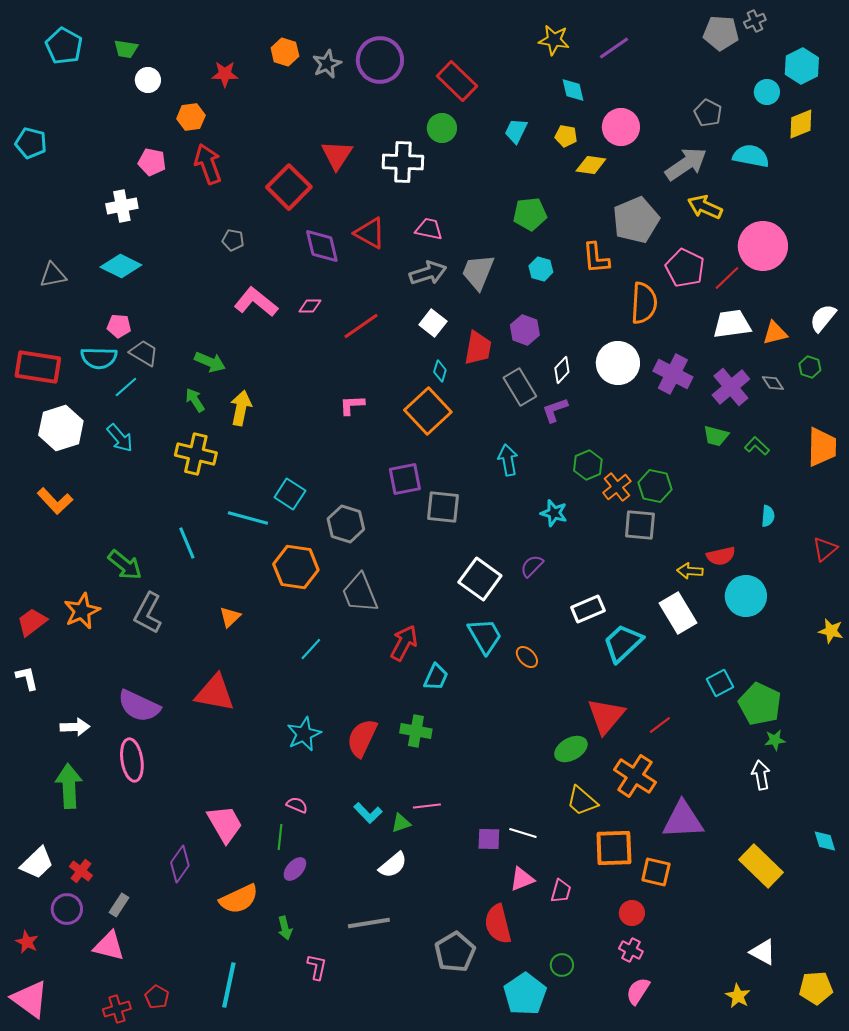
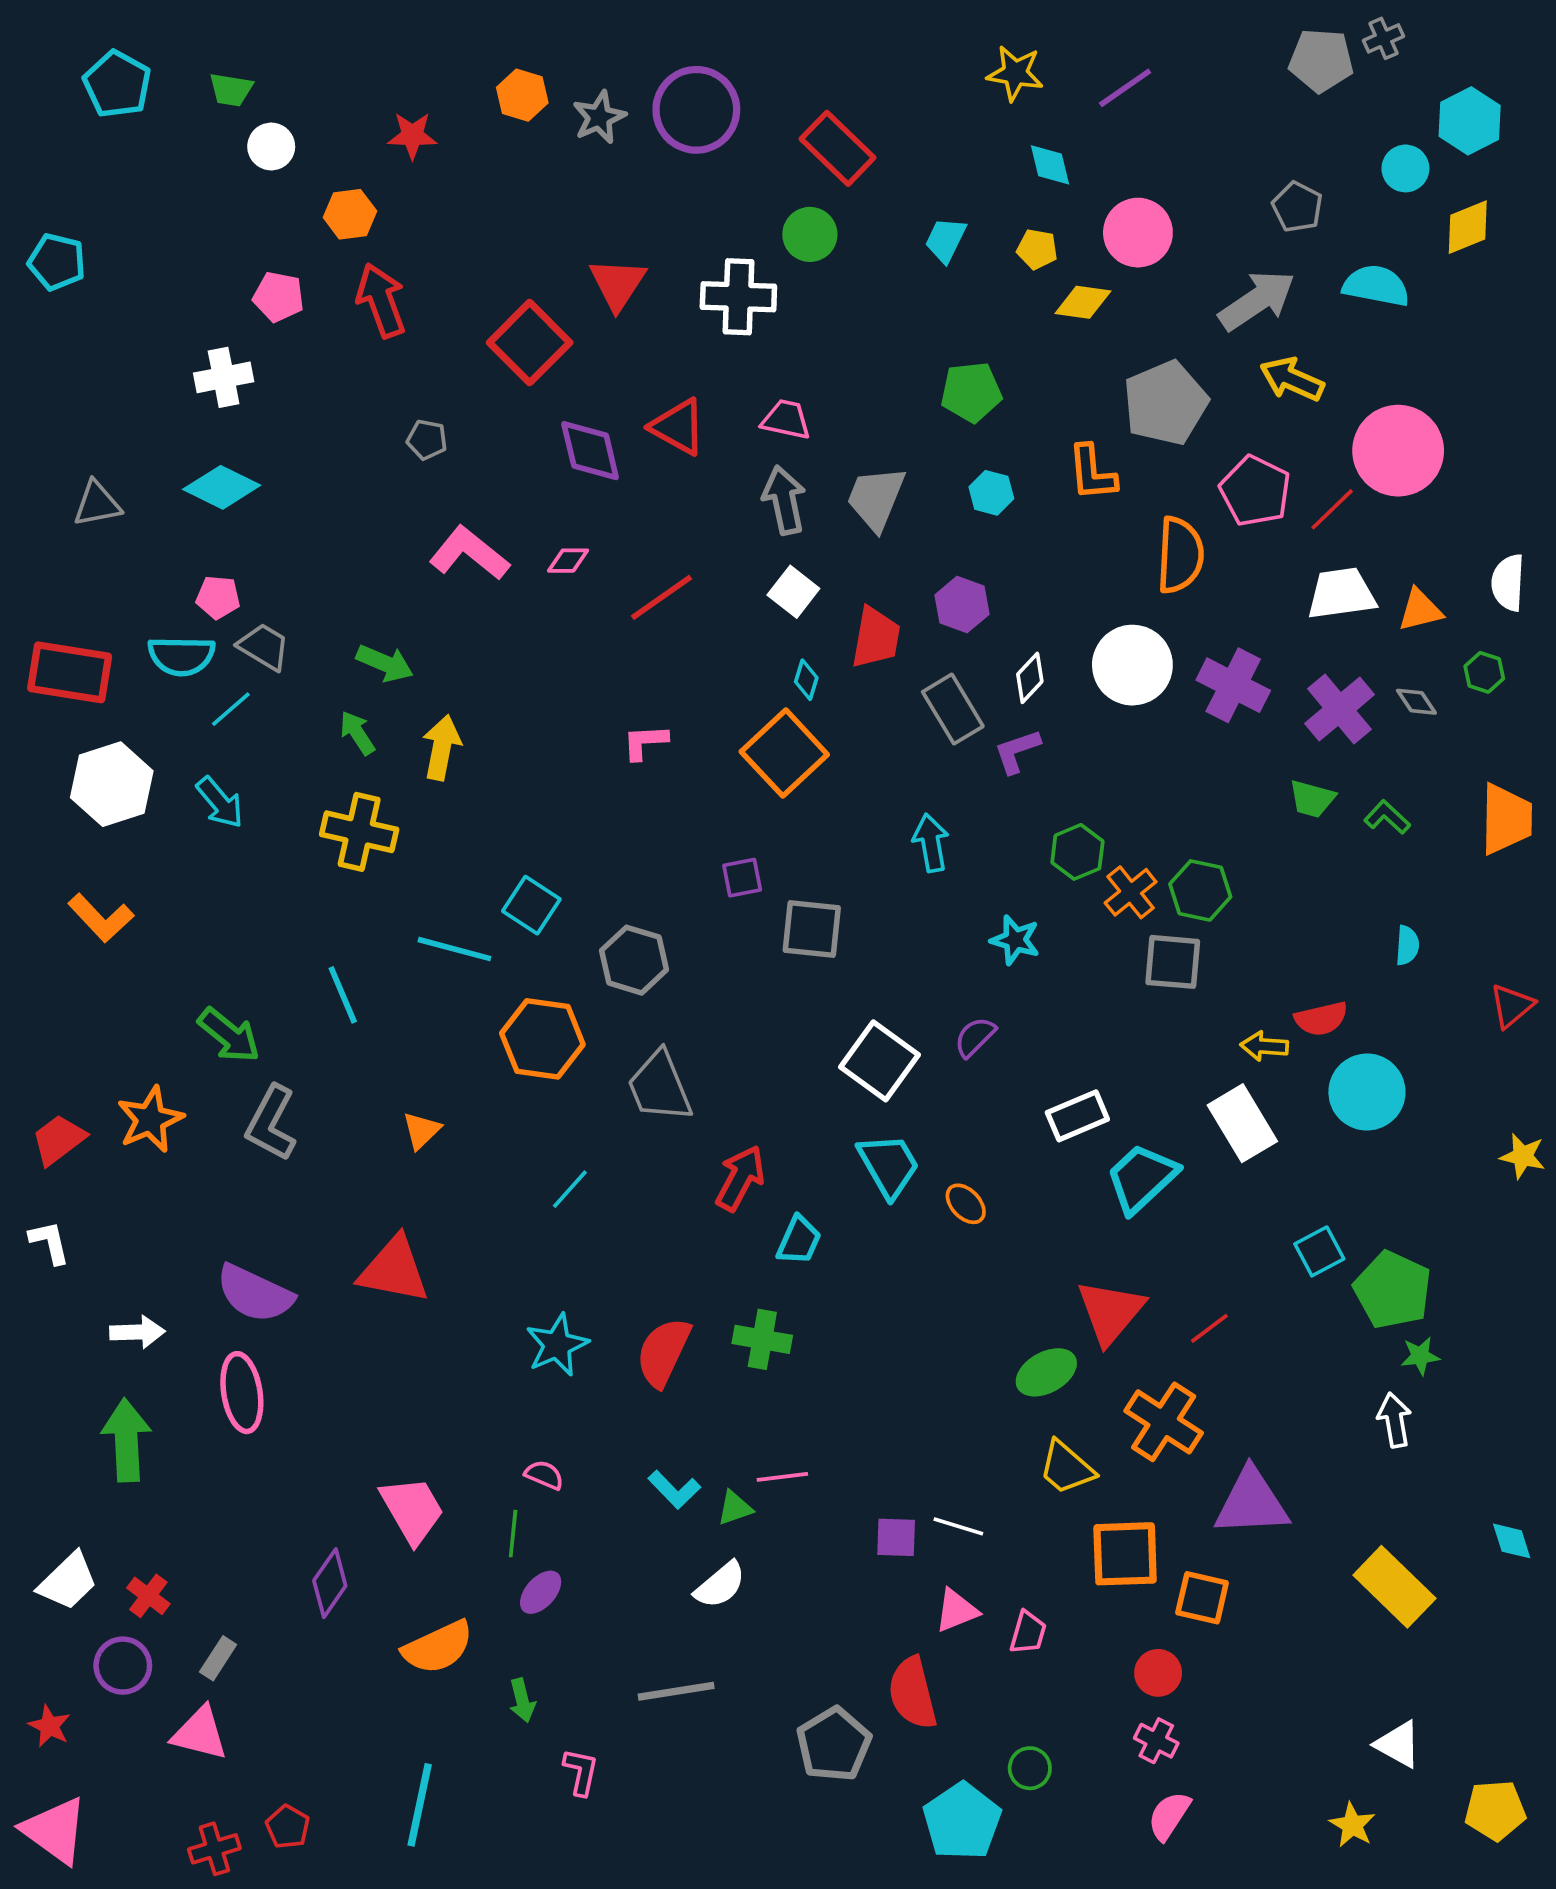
gray arrow: (428, 273) -> (784, 500), turned -84
white semicircle: (823, 318) -> (1508, 583), turned -36
purple square: (405, 479) -> (742, 878), size x0.7

